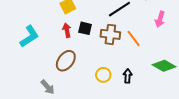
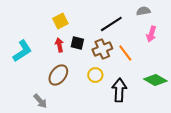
brown cross: (110, 34) -> (102, 49), turned -30
yellow circle: (103, 75) -> (95, 75), moved
black arrow: (128, 76) -> (119, 90), size x1.6

